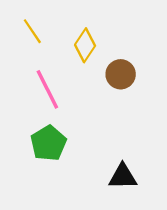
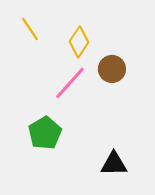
pink line: (47, 89) -> (70, 83), moved, turned 69

